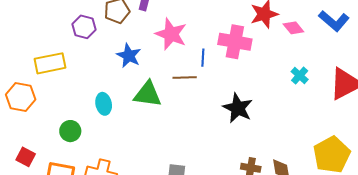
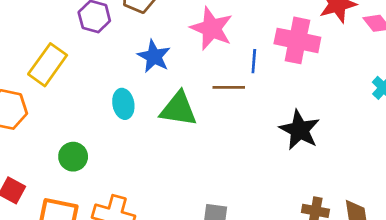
yellow rectangle: (50, 63) -> (48, 65), turned -44
cyan ellipse: (104, 104) -> (123, 104), moved

